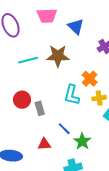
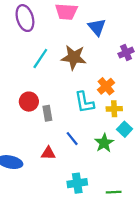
cyan line: (28, 60) -> (40, 59), turned -48
cyan L-shape: (72, 95) -> (84, 102), turned -30
green star: (82, 141) -> (104, 143), moved

